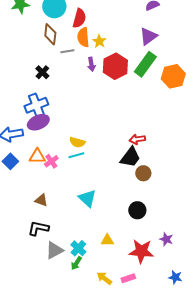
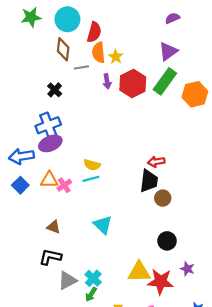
black trapezoid: (130, 157) -> (149, 181), turned -30
black circle: (137, 210) -> (167, 241), moved
yellow triangle: (107, 240) -> (139, 272), moved, size x1.6

